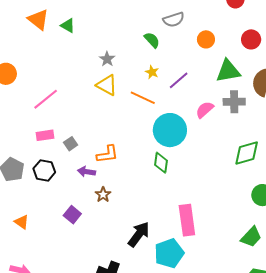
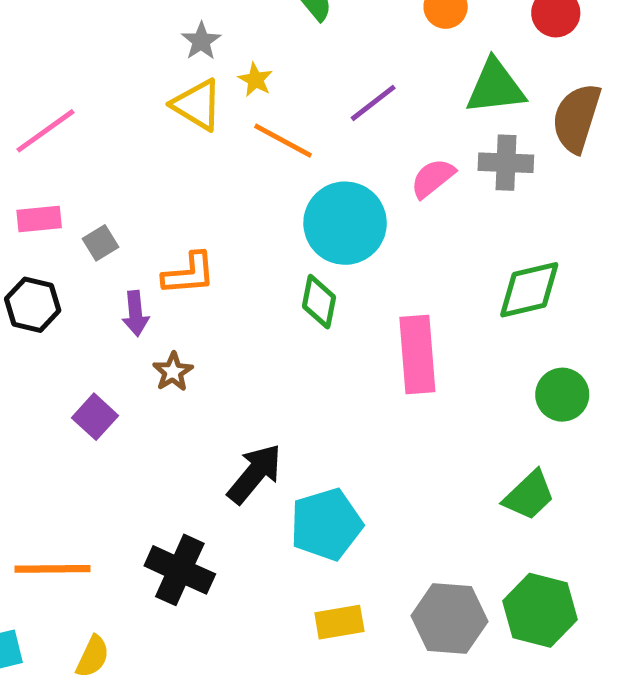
yellow star: (152, 72) -> (255, 80), moved
purple arrow: (86, 172) -> (135, 313), turned -108
pink rectangle: (187, 220) -> (417, 355), moved

